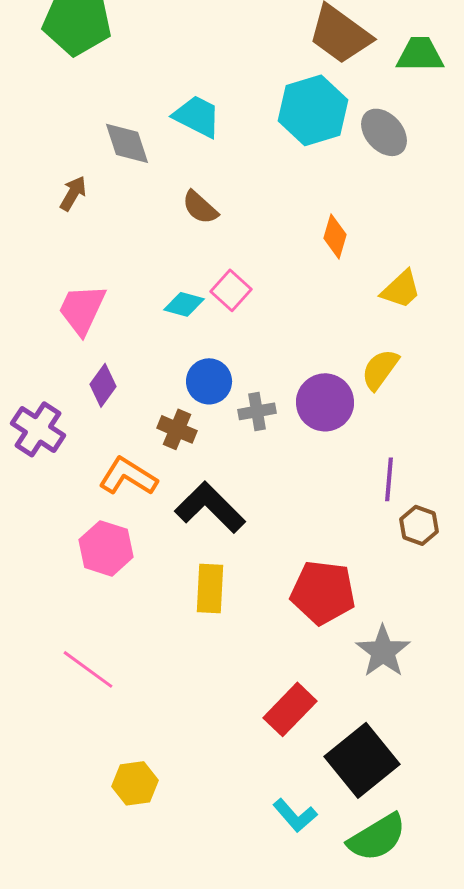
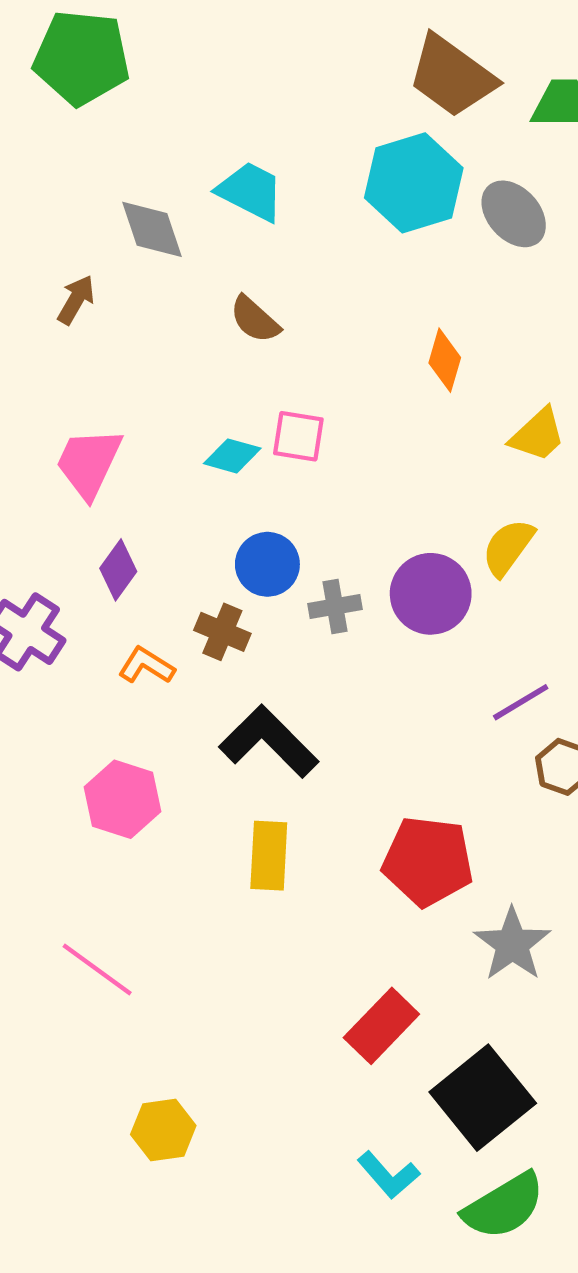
pink square: (231, 290) -> (298, 436), turned -33
orange L-shape: (128, 476) -> (146, 666), moved, size x0.7
purple line: (389, 479) -> (521, 702), turned 54

